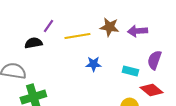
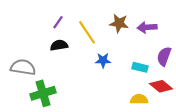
yellow line: (77, 36) -> (87, 32), turned 65
black semicircle: (33, 43) -> (59, 45), moved

